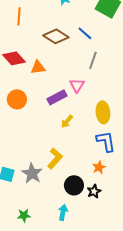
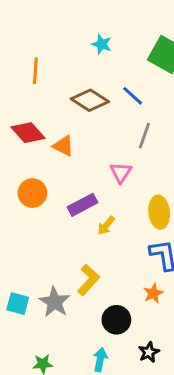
orange triangle: (38, 67) -> (63, 146), turned 35
purple rectangle: (57, 97) -> (83, 205), moved
black star: (94, 191) -> (149, 352), moved

